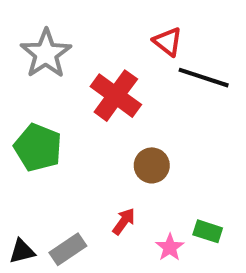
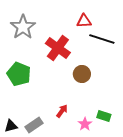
red triangle: (168, 42) -> (84, 21), turned -42
brown circle: (152, 165) -> (82, 74), moved

